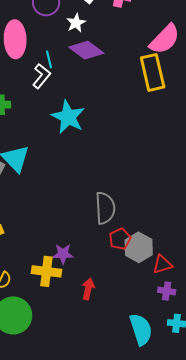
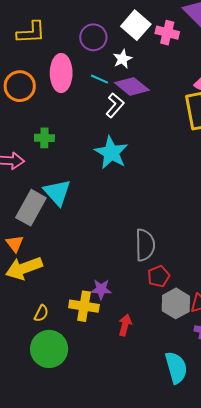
cyan line: (49, 59) -> (99, 79), moved, turned -54
white L-shape: (41, 76) -> (115, 105), moved
gray hexagon: (139, 247) -> (176, 303), moved

